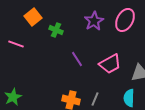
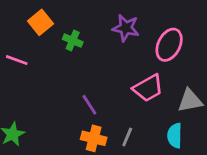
pink ellipse: (125, 20) -> (169, 45), moved
purple star: (94, 21) -> (126, 28), turned -30
purple line: (77, 59) -> (89, 105), moved

